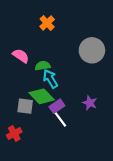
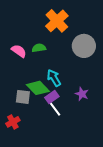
orange cross: (47, 23) -> (57, 21), moved, size x1.6
green semicircle: (43, 66) -> (39, 48), moved
cyan arrow: (50, 79) -> (54, 78), moved

